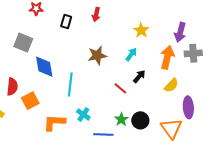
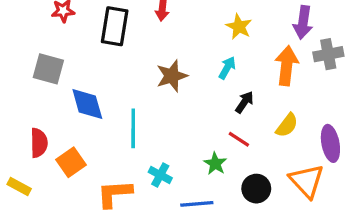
black rectangle: (66, 22) -> (115, 26), size x1.6
yellow semicircle: (171, 85) -> (287, 125), moved
red line: (120, 88) -> (239, 139), moved
green star: (121, 119) -> (215, 164), moved
black circle: (140, 120) -> (256, 189), moved

